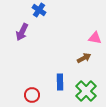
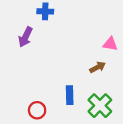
blue cross: (39, 10) -> (45, 11), turned -32

